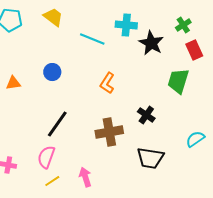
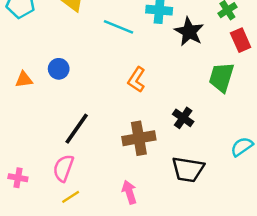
blue circle: (52, 72) -> (59, 69), moved
pink arrow: (85, 177) -> (129, 192), moved

